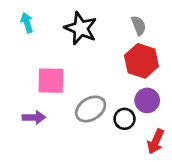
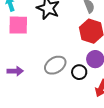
pink square: (51, 81) -> (18, 25), moved

